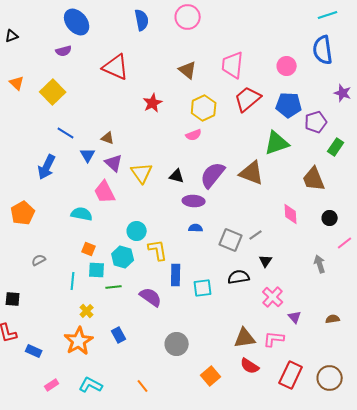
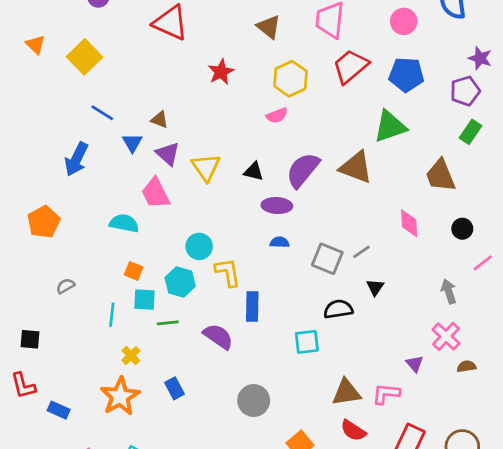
purple pentagon: (316, 122) -> (465, 91), moved
cyan square: (203, 288) -> (307, 342), moved
pink cross: (273, 297) -> (446, 336), moved

